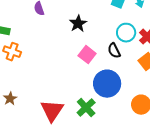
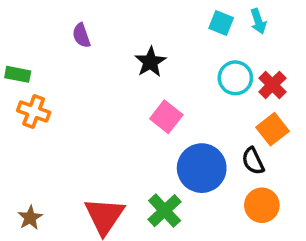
black semicircle: (114, 51) -> (253, 161), moved
brown star: (10, 99) -> (30, 218), moved

